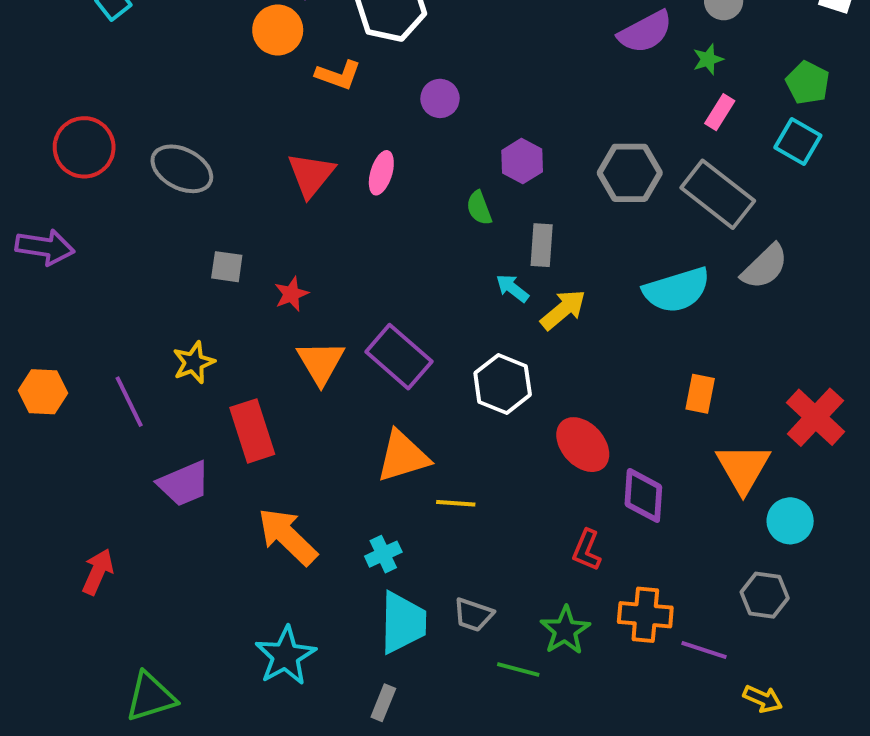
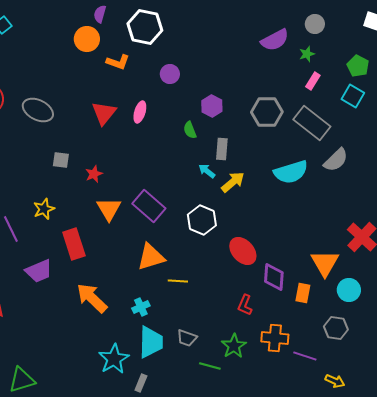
orange rectangle: (700, 394) -> (303, 293), moved
cyan star: (286, 656) -> (114, 359), moved

